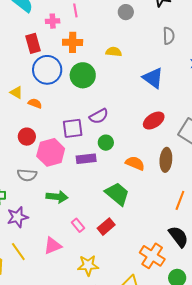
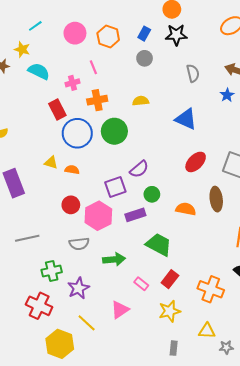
green trapezoid: (117, 194) -> (159, 245), moved
orange cross: (152, 256) -> (211, 289), moved
yellow star: (88, 265) -> (170, 311), moved

